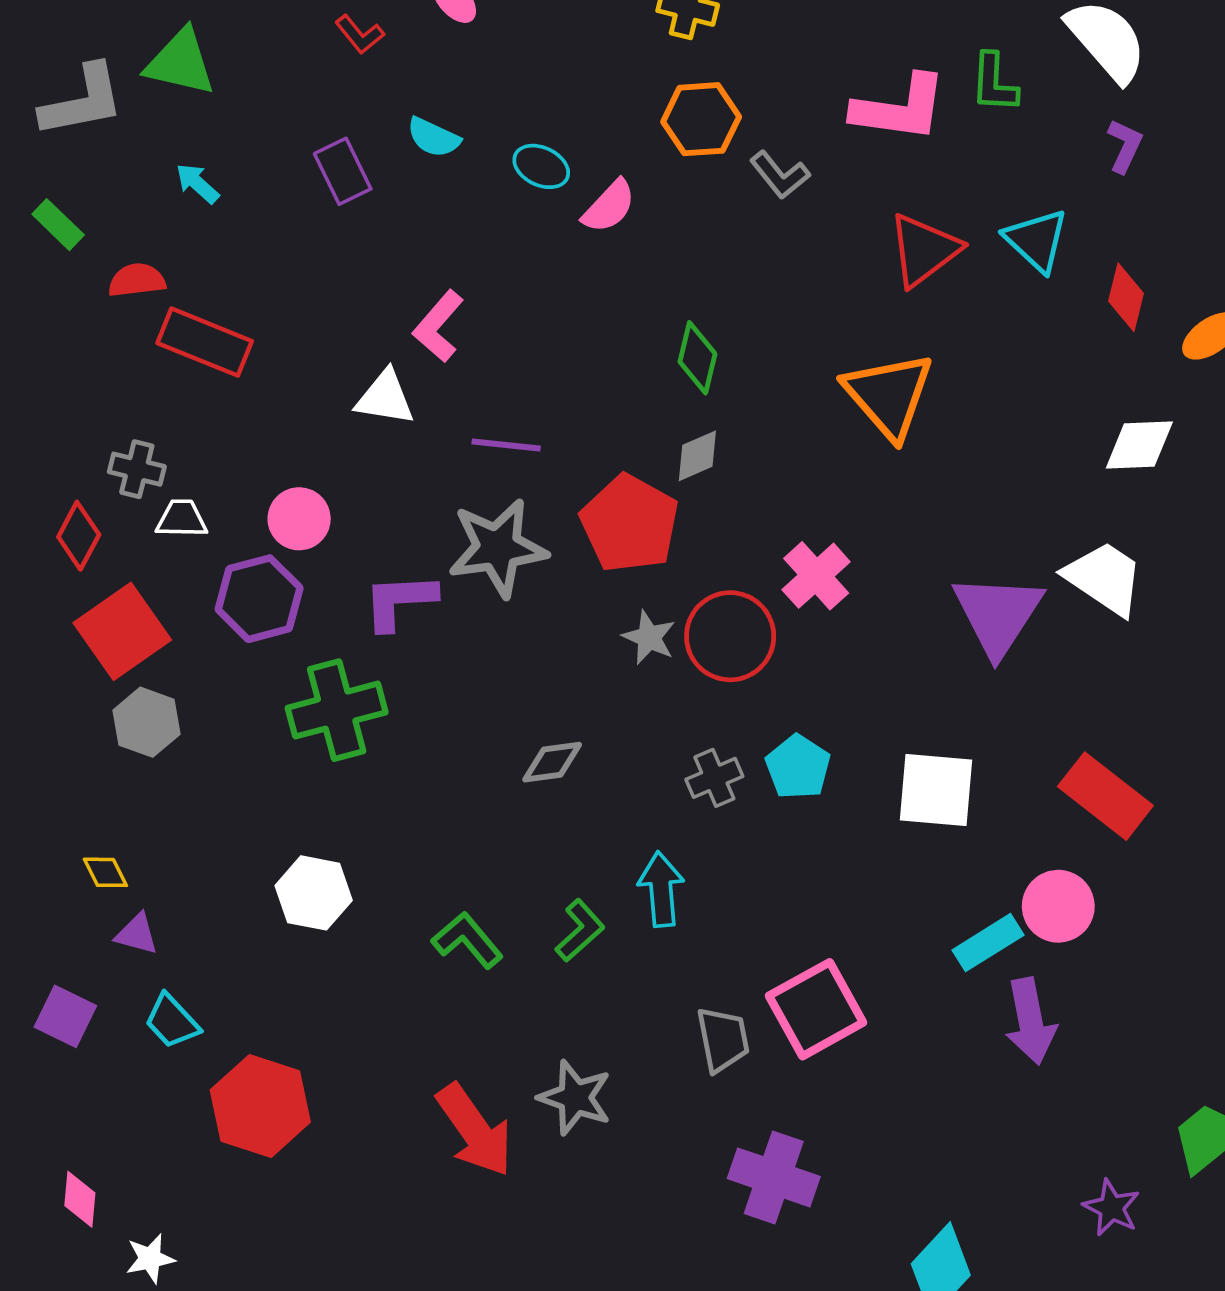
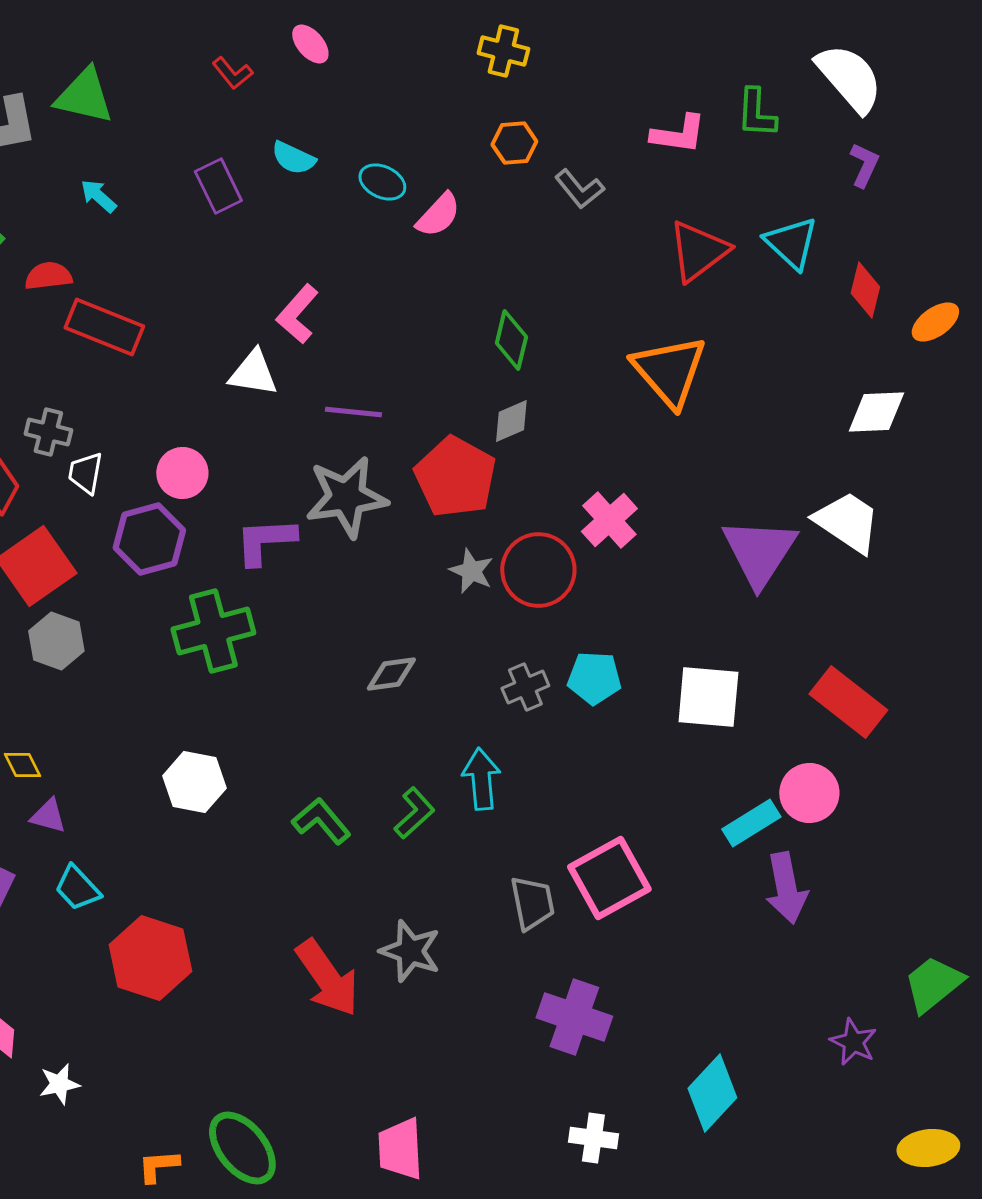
pink L-shape: (900, 108) -> (678, 134), size x0.7
orange hexagon: (701, 119) -> (514, 143), size x0.7
white trapezoid: (182, 519) -> (85, 473), turned -81
cyan pentagon: (798, 767) -> (594, 678), turned -30

